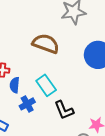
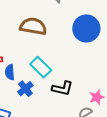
black L-shape: (64, 110) -> (62, 88), turned -45

